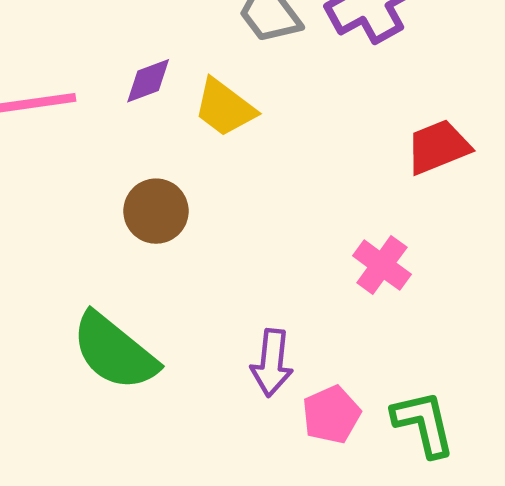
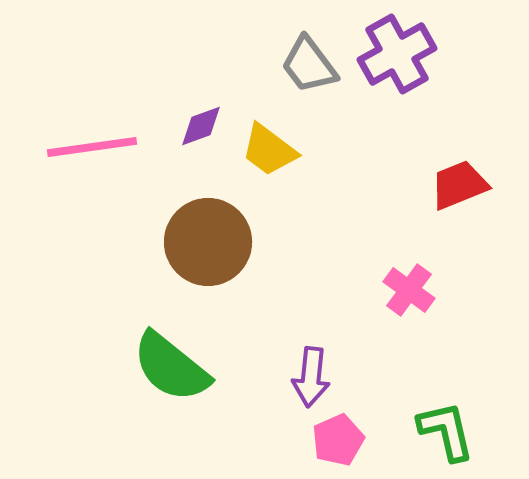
brown circle: (156, 211) -> (208, 242), size x1.5
pink pentagon: (331, 415) -> (338, 440), moved

